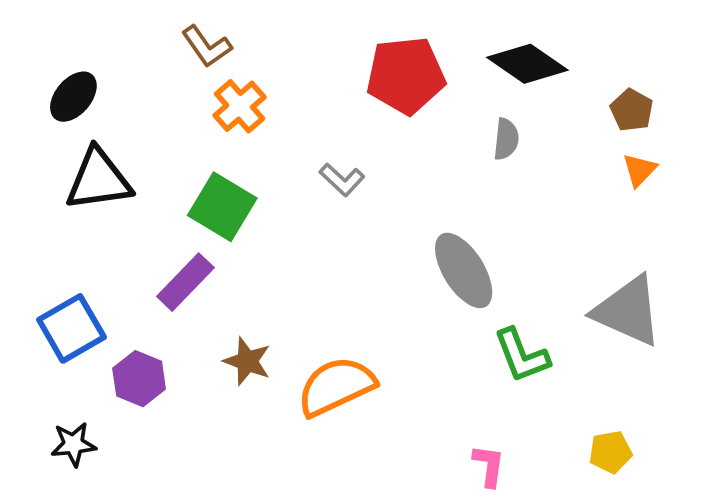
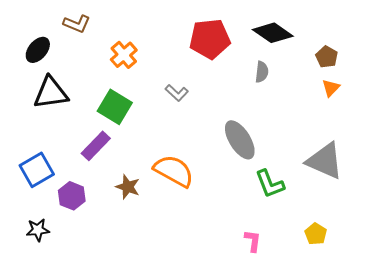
brown L-shape: (207, 46) -> (77, 24), moved, turned -32
orange semicircle: (336, 386) -> (174, 171), moved, turned 54
yellow pentagon: (610, 452) -> (316, 234), turned -30

